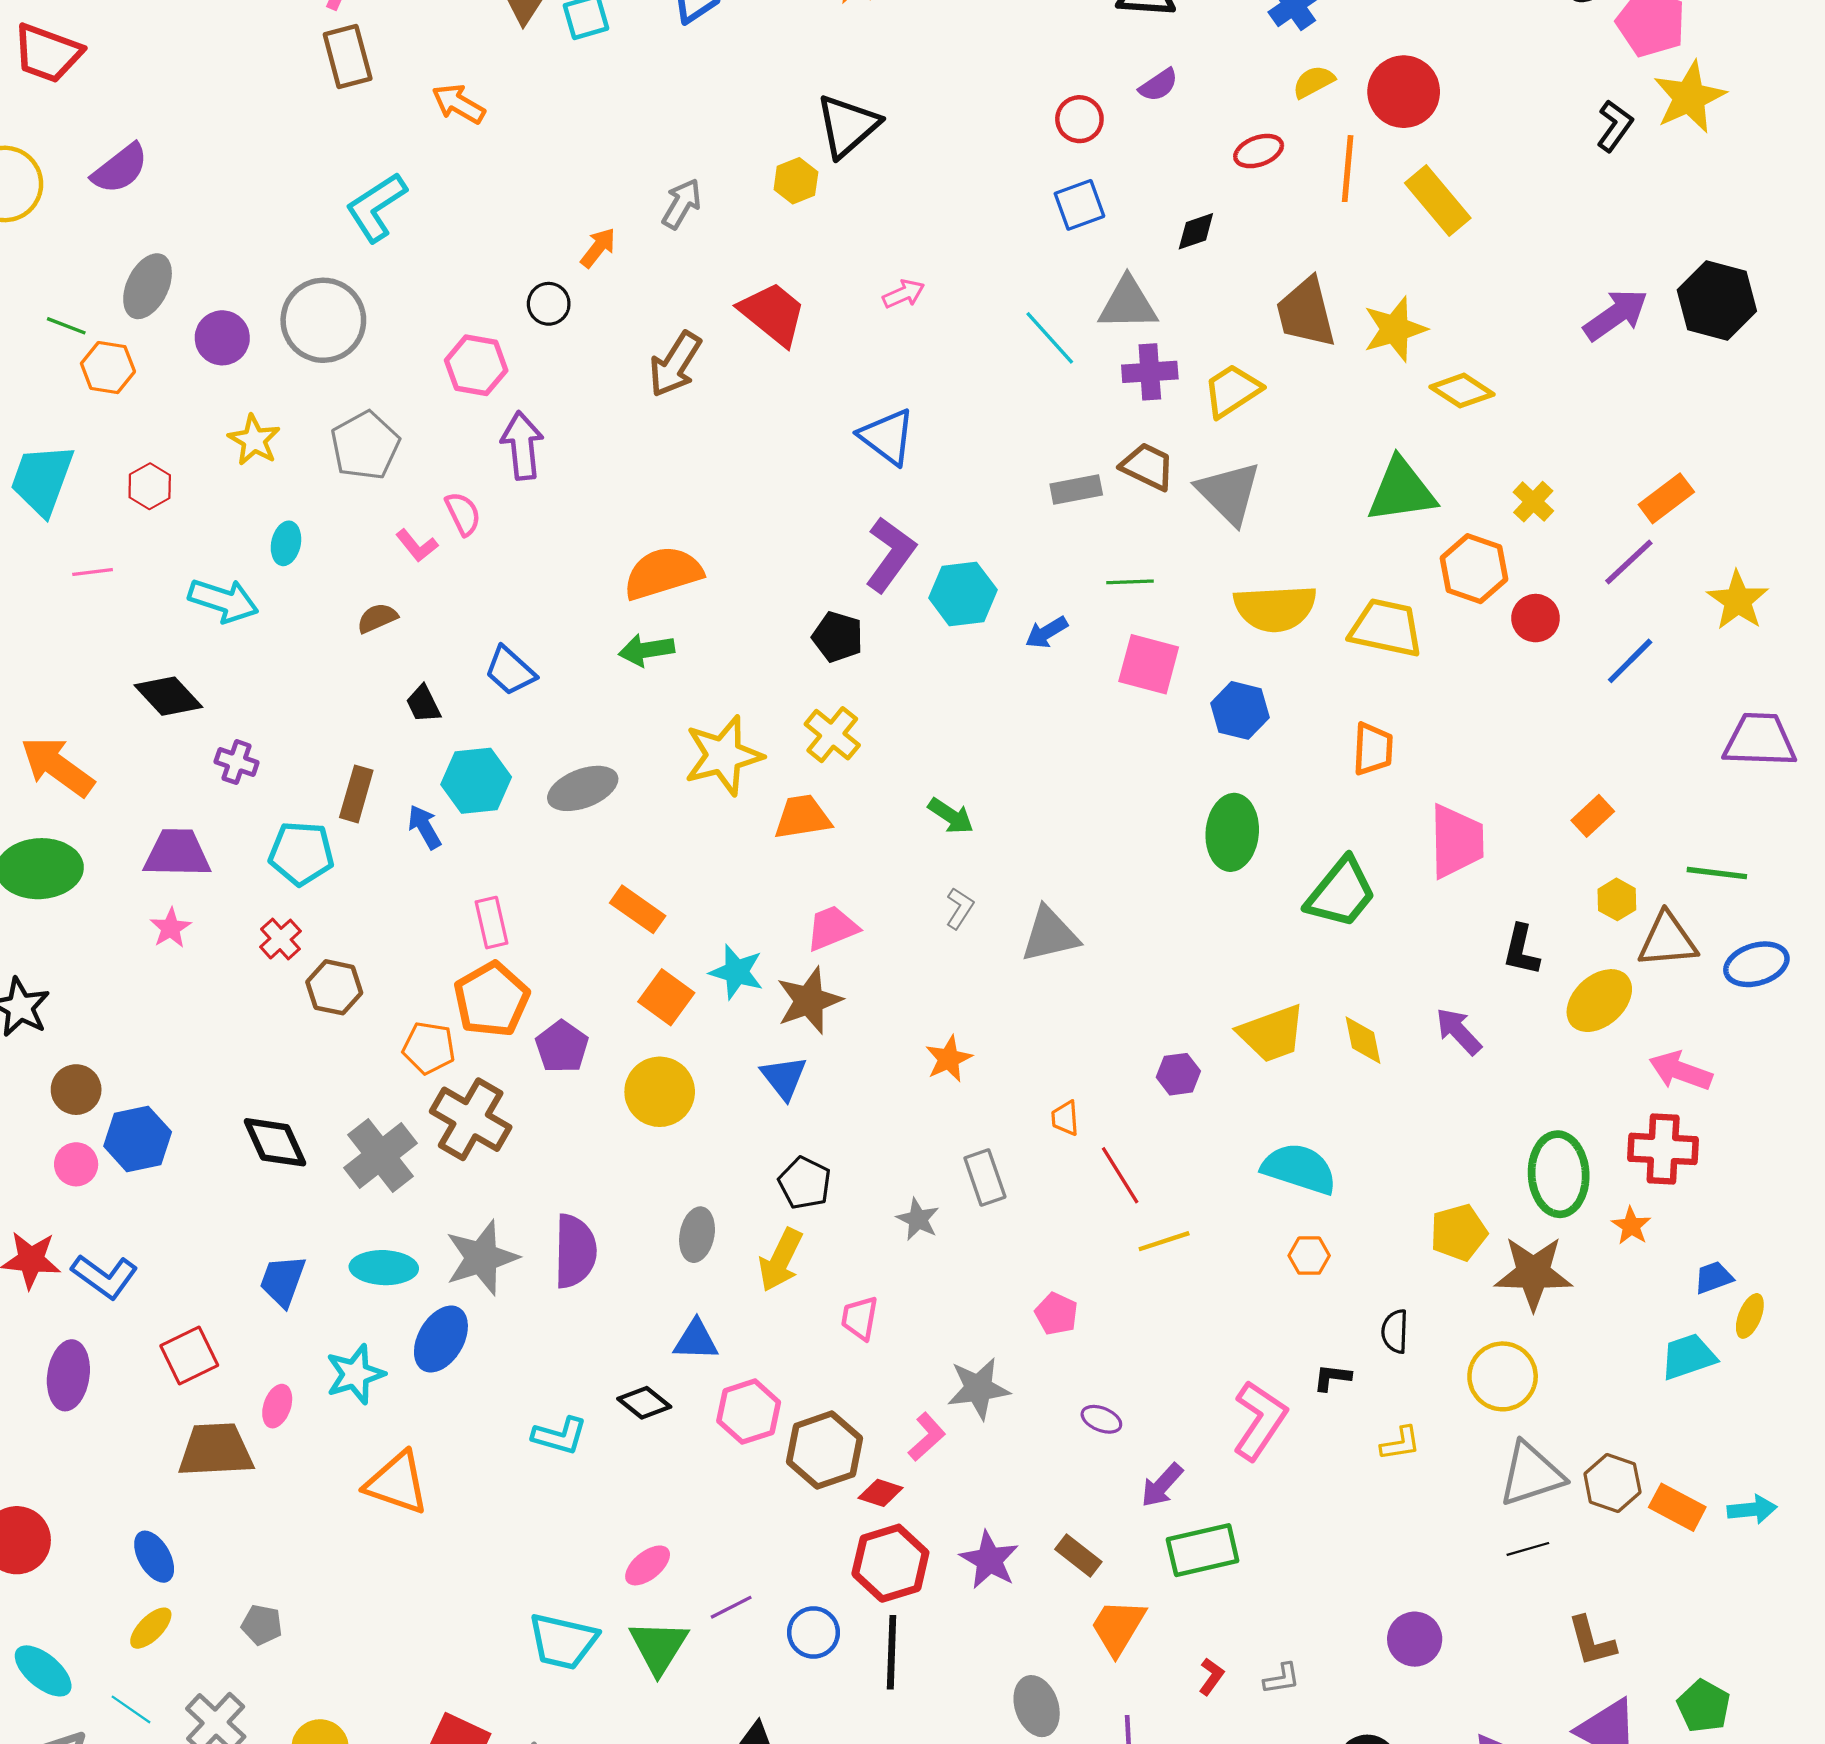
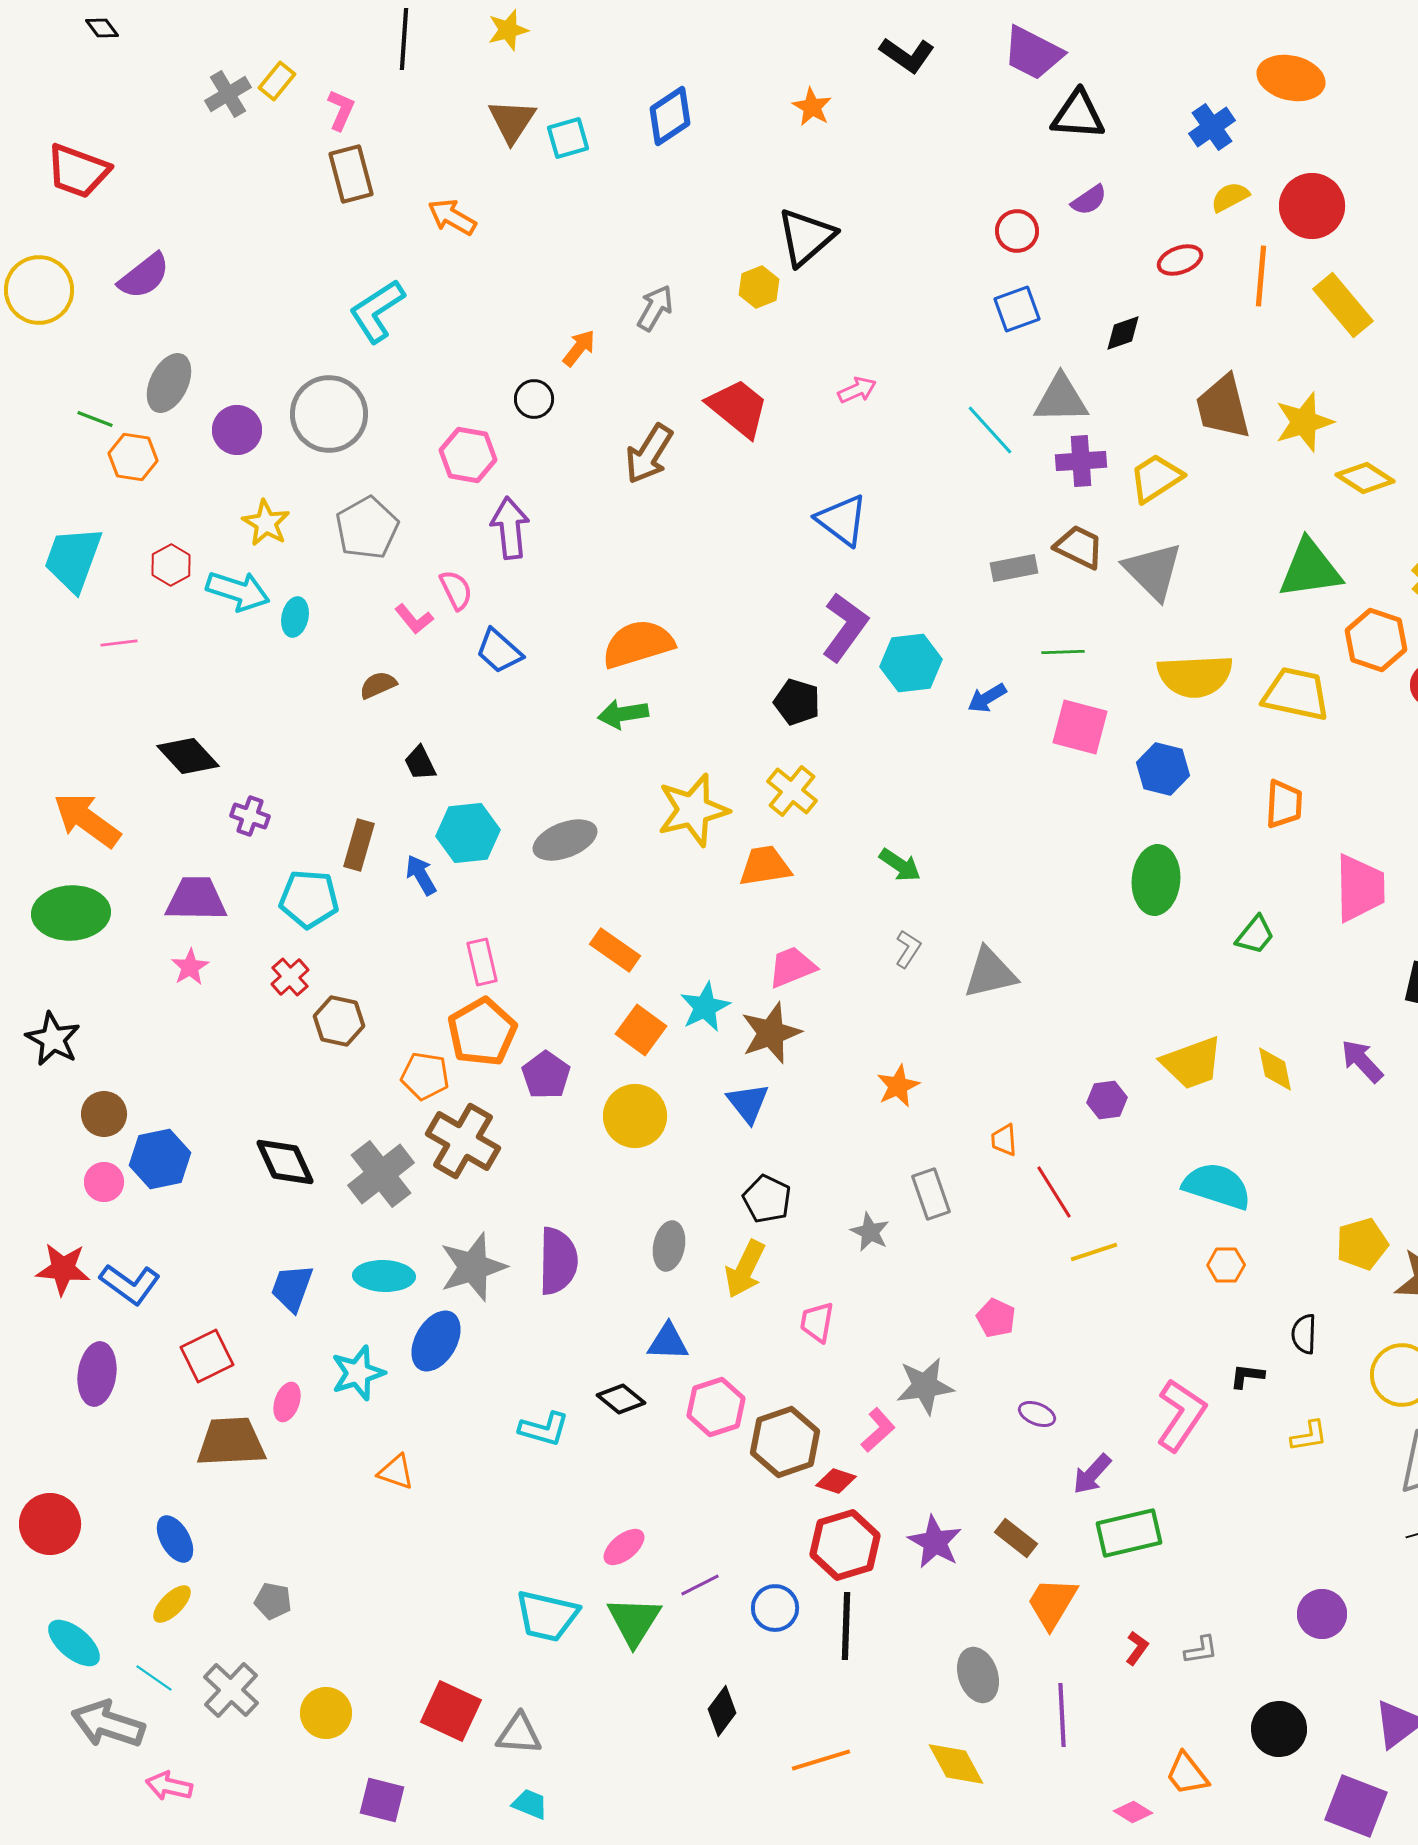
cyan arrow: (223, 601) -> (238, 591), moved
blue trapezoid: (510, 671) -> (499, 651), moved
green trapezoid: (1341, 893) -> (1255, 935), size x0.6
cyan star: (737, 972) -> (705, 1007), turned 30
orange triangle: (397, 1483) -> (396, 1472), size x0.6

